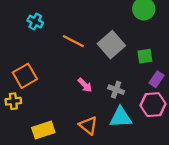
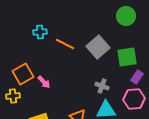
cyan cross: (35, 22) -> (40, 32), moved, turned -32
green square: (145, 56) -> (127, 57), size x1.5
pink arrow: (85, 85) -> (44, 82), moved

